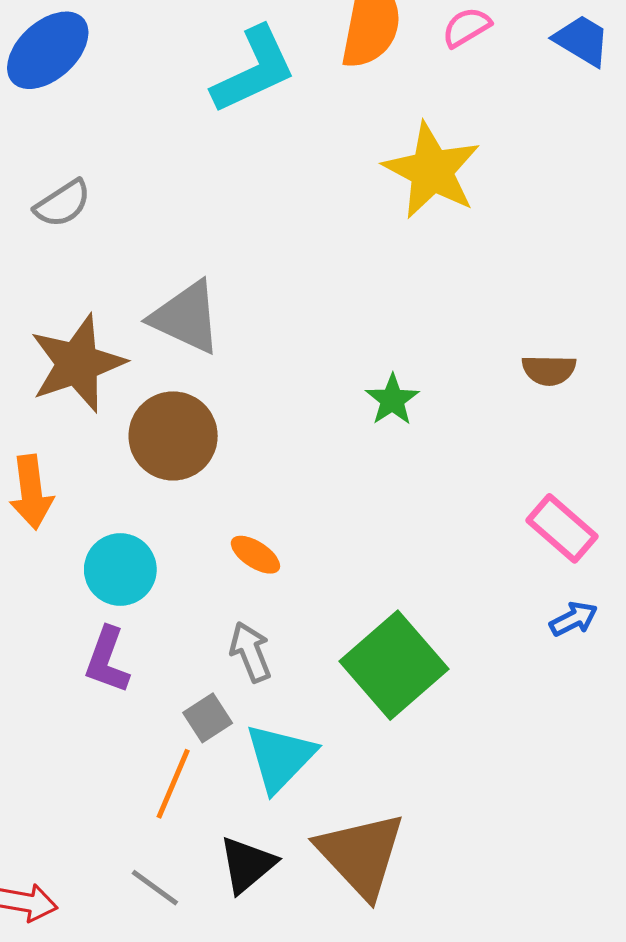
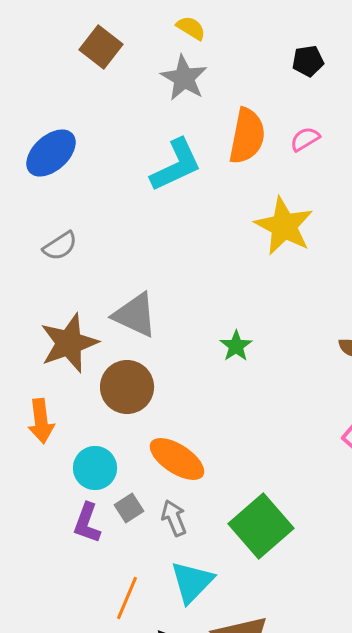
green star: (392, 400) -> (236, 346), moved
orange ellipse: (255, 555) -> (177, 459), size x1.8
gray square: (208, 718) -> (129, 508), moved

